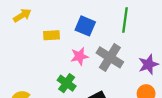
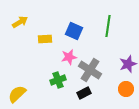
gray cross: (110, 57) -> (90, 70), moved
green cross: (67, 83) -> (58, 80), turned 35

